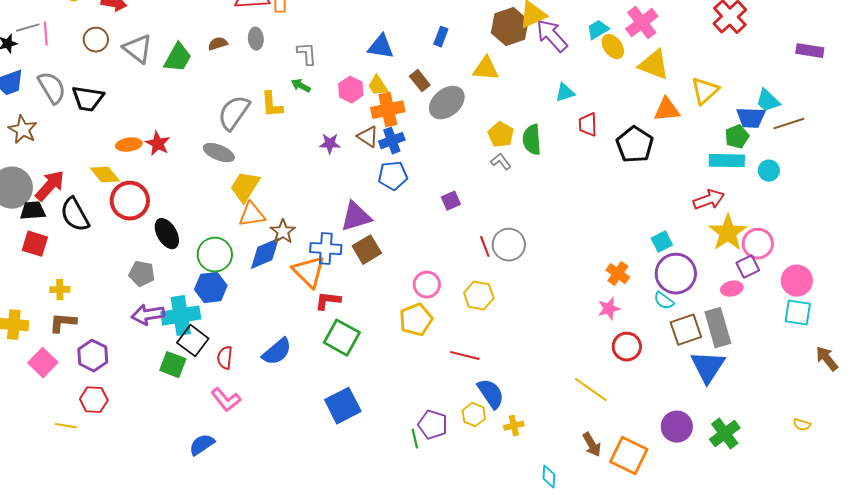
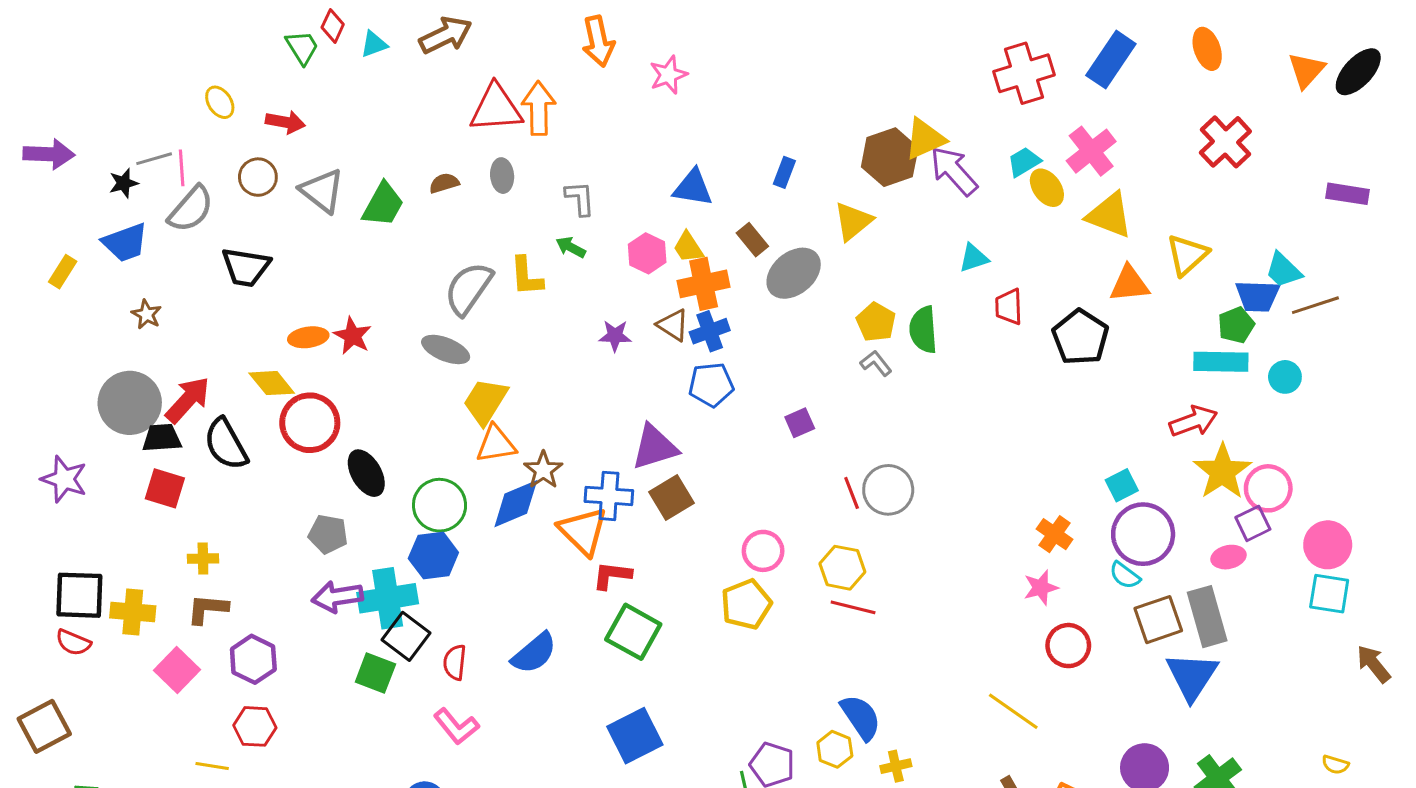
yellow triangle: (486, 69) -> (853, 221), turned -44
gray semicircle: (52, 88) -> (191, 209), moved, turned 72
brown star: (23, 130) -> (147, 314), size x0.7
red line: (465, 356) -> (853, 607), moved

